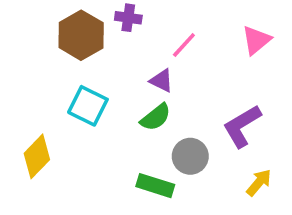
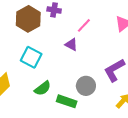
green semicircle: (156, 117) -> (43, 88), moved

